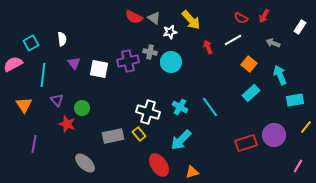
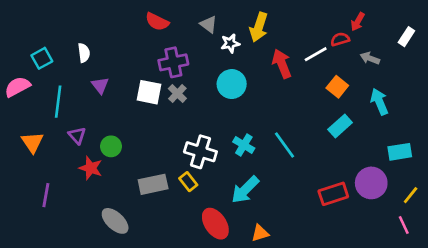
red semicircle: (134, 17) -> (157, 22), moved
red semicircle: (241, 18) -> (340, 39), moved, turned 136
yellow arrow: (191, 20) -> (259, 27), turned 60
red arrow: (208, 47) -> (282, 64), size x1.5
gray cross: (150, 52) -> (177, 94), moved, turned 32
purple cross: (128, 61) -> (173, 62), moved
white square: (99, 69) -> (149, 92), moved
cyan rectangle: (295, 100) -> (400, 152), moved
yellow line: (306, 127) -> (411, 195), moved
pink line: (298, 166) -> (404, 225), turned -56

